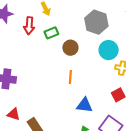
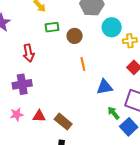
red arrow: (29, 26) -> (29, 53), moved
green rectangle: (51, 33) -> (52, 27), turned 32

